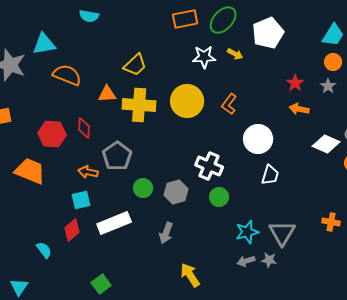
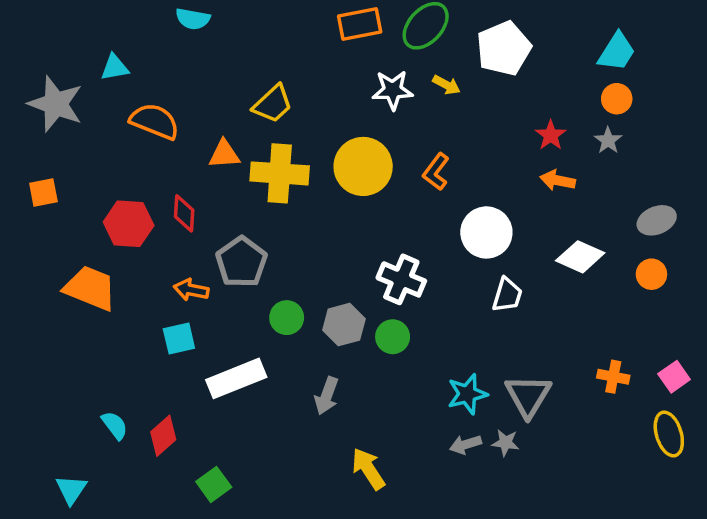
cyan triangle: (44, 44) -> (115, 67), size x0.7
white diamond: (326, 144) -> (580, 257), moved
green circle: (219, 197) -> (393, 337), moved
red diamond: (72, 230) -> (163, 436), moved

